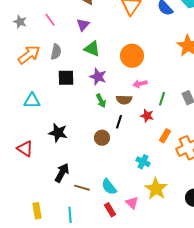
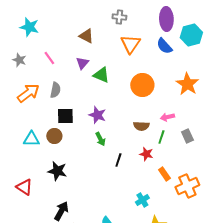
green triangle: (92, 49) -> (101, 75), moved
orange circle: (132, 56) -> (142, 85), moved
pink arrow: (140, 84) -> (167, 117), moved
brown semicircle: (124, 100) -> (141, 126), moved
orange rectangle: (165, 136) -> (164, 174), turned -64
brown circle: (102, 138) -> (54, 136), moved
cyan cross: (143, 162) -> (142, 200), turned 32

